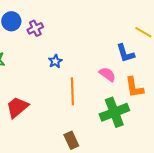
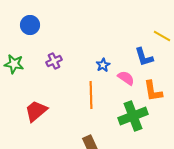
purple cross: (35, 28) -> (54, 61), moved
blue star: (55, 61) -> (103, 65), moved

